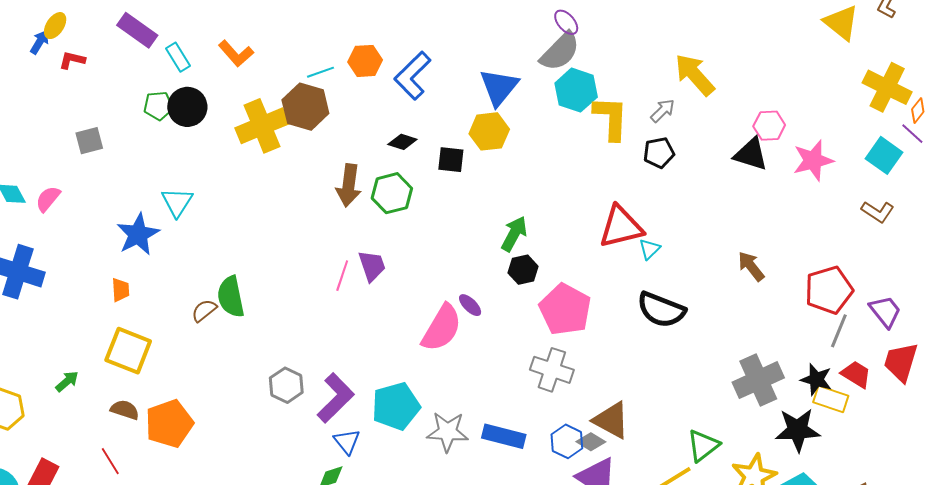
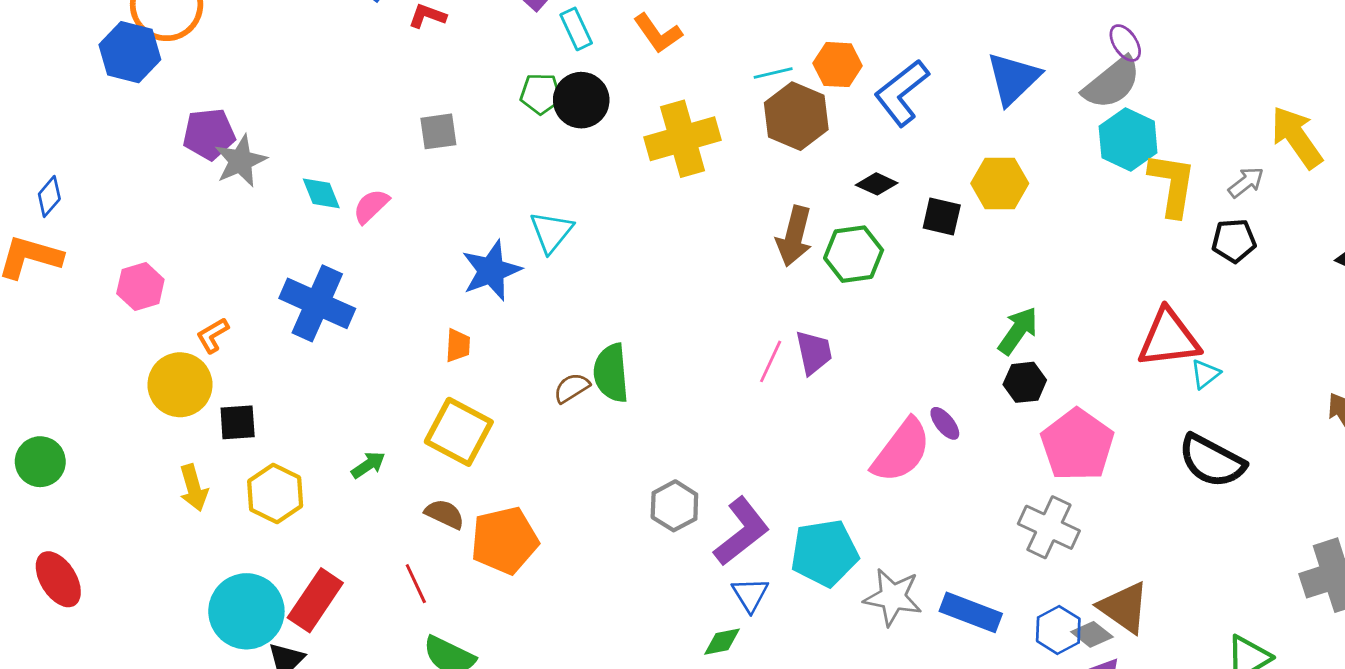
blue triangle: (499, 87) -> (1013, 78), moved
brown hexagon: (305, 107) -> (796, 116), moved

